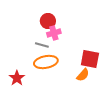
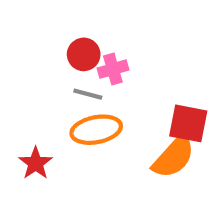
red circle: (48, 21) -> (84, 54), moved
orange semicircle: (83, 75) -> (174, 157), size x1.6

